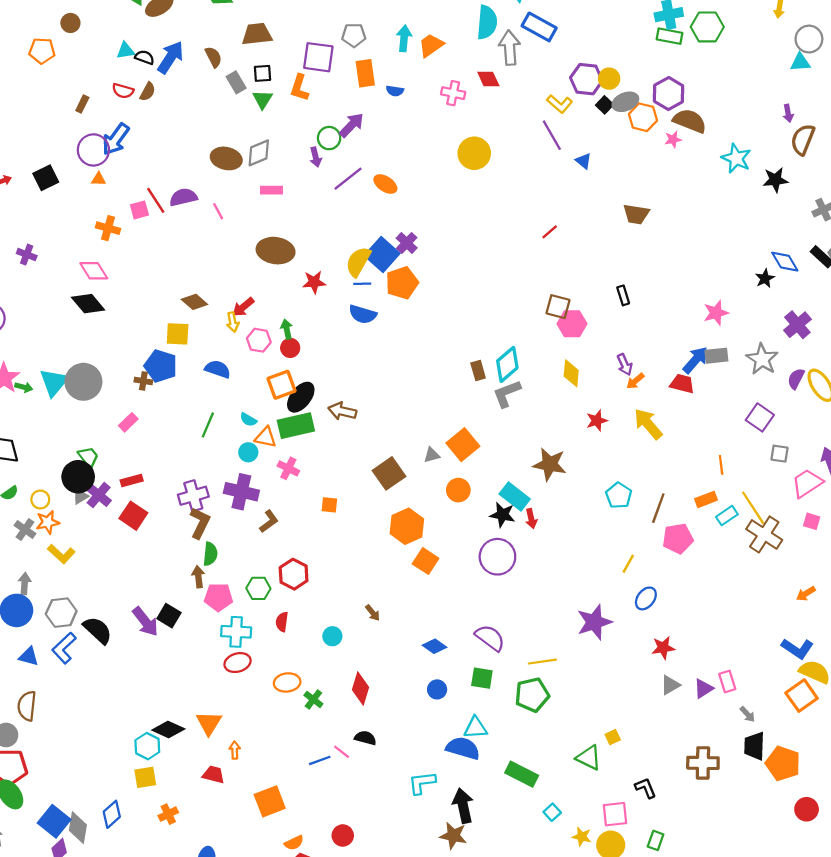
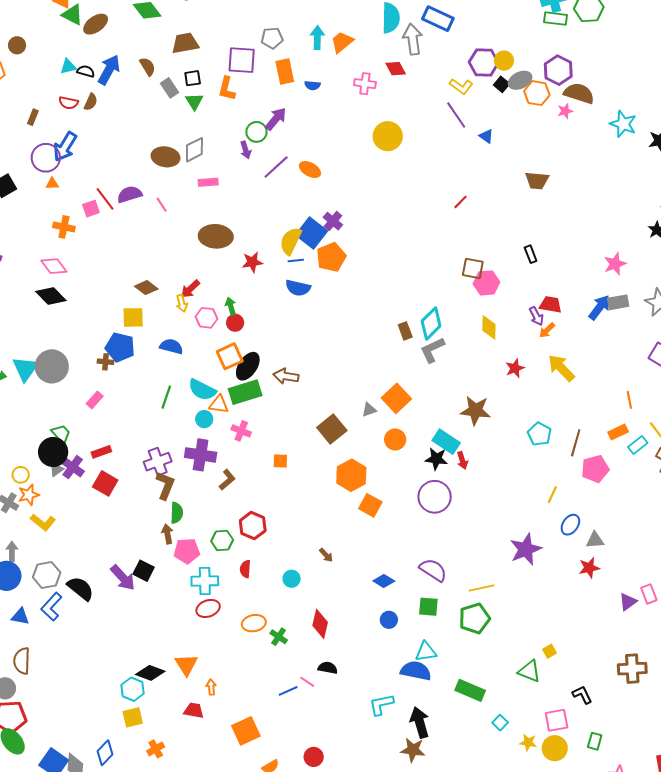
red trapezoid: (682, 384) -> (551, 305), moved
cyan semicircle: (248, 420) -> (202, 390), size x1.8
gray triangle: (670, 685) -> (595, 540), moved, turned 30

